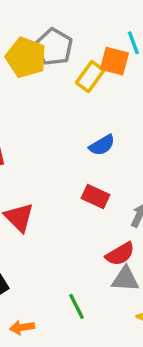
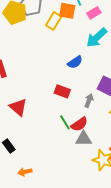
blue semicircle: (102, 145) -> (75, 62), moved
green line: (76, 306) -> (65, 122), moved

